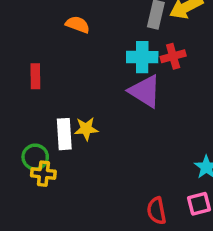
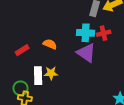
orange semicircle: (78, 25) -> (50, 44), moved
red rectangle: (35, 76) -> (22, 50), moved, turned 56

